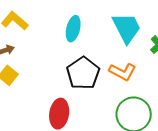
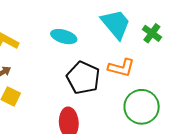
cyan ellipse: (73, 29) -> (64, 37), turned -75

